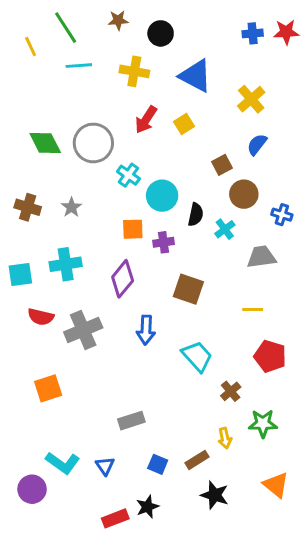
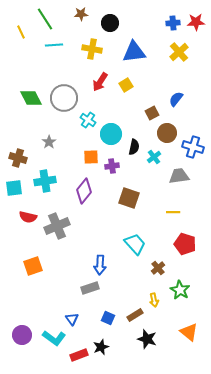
blue triangle: (196, 76) -> (134, 52), turned -35
yellow cross: (251, 99) -> (179, 52), moved
brown cross: (28, 207) -> (18, 158), moved
blue cross: (282, 215) -> (193, 147), size x1.5
blue arrow: (146, 330) -> (100, 265), moved
green star: (263, 423) -> (180, 290), turned 30
cyan L-shape: (63, 463) -> (54, 338), moved

